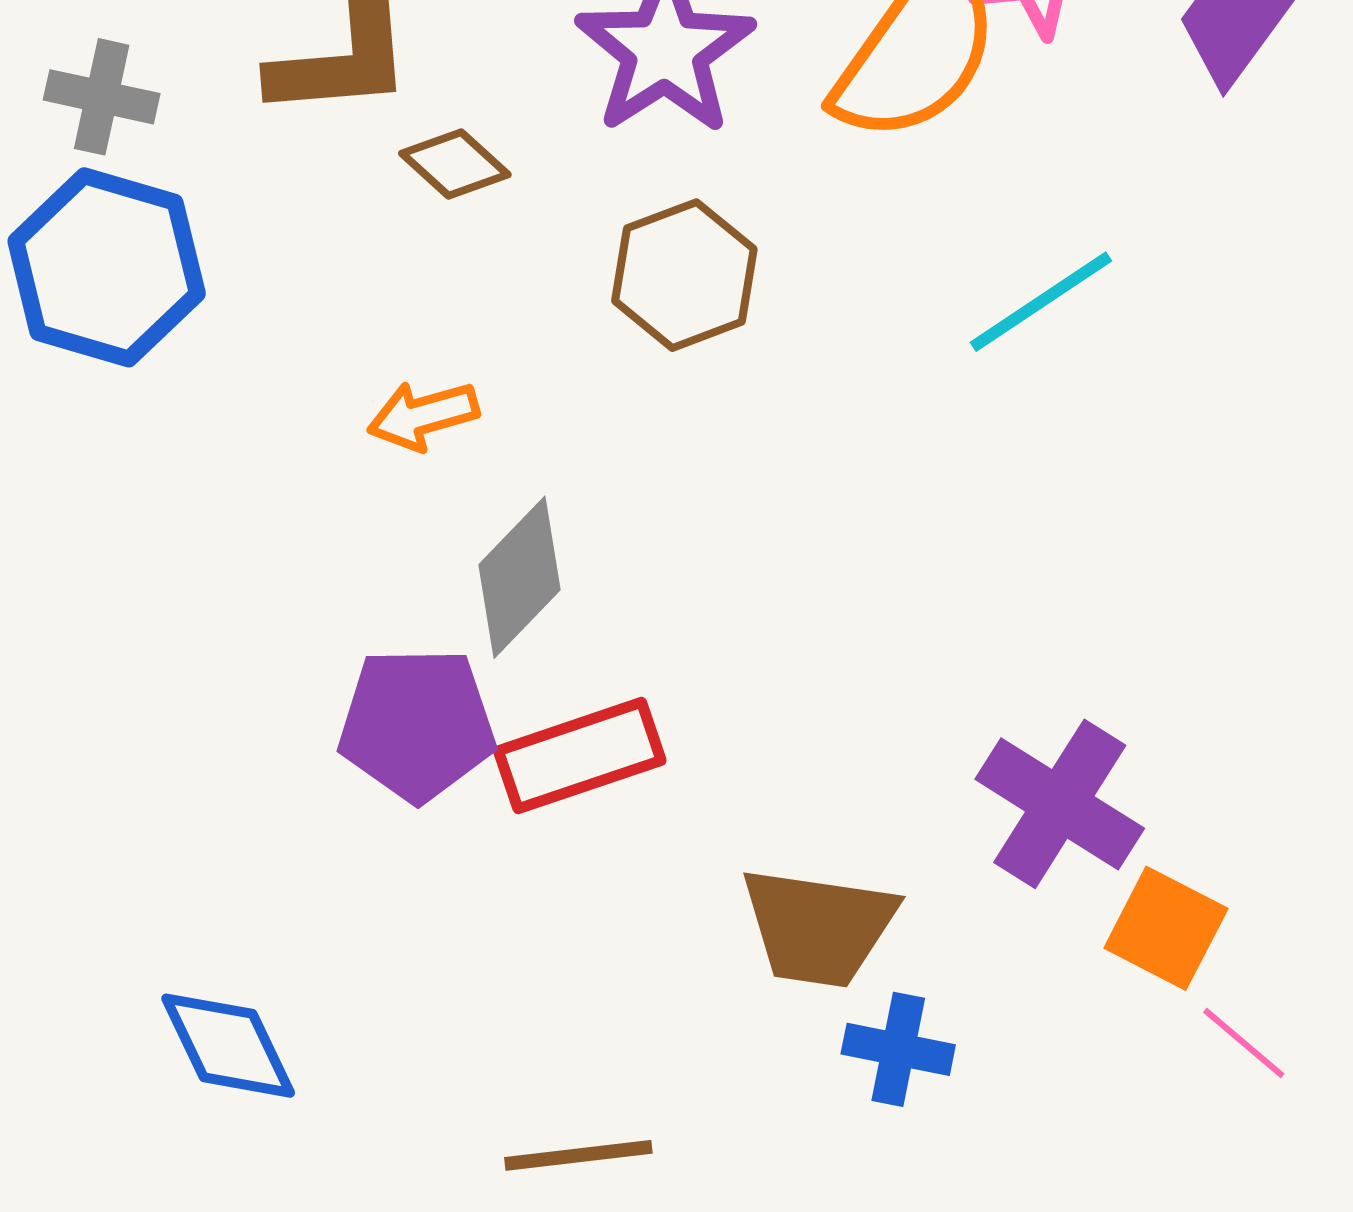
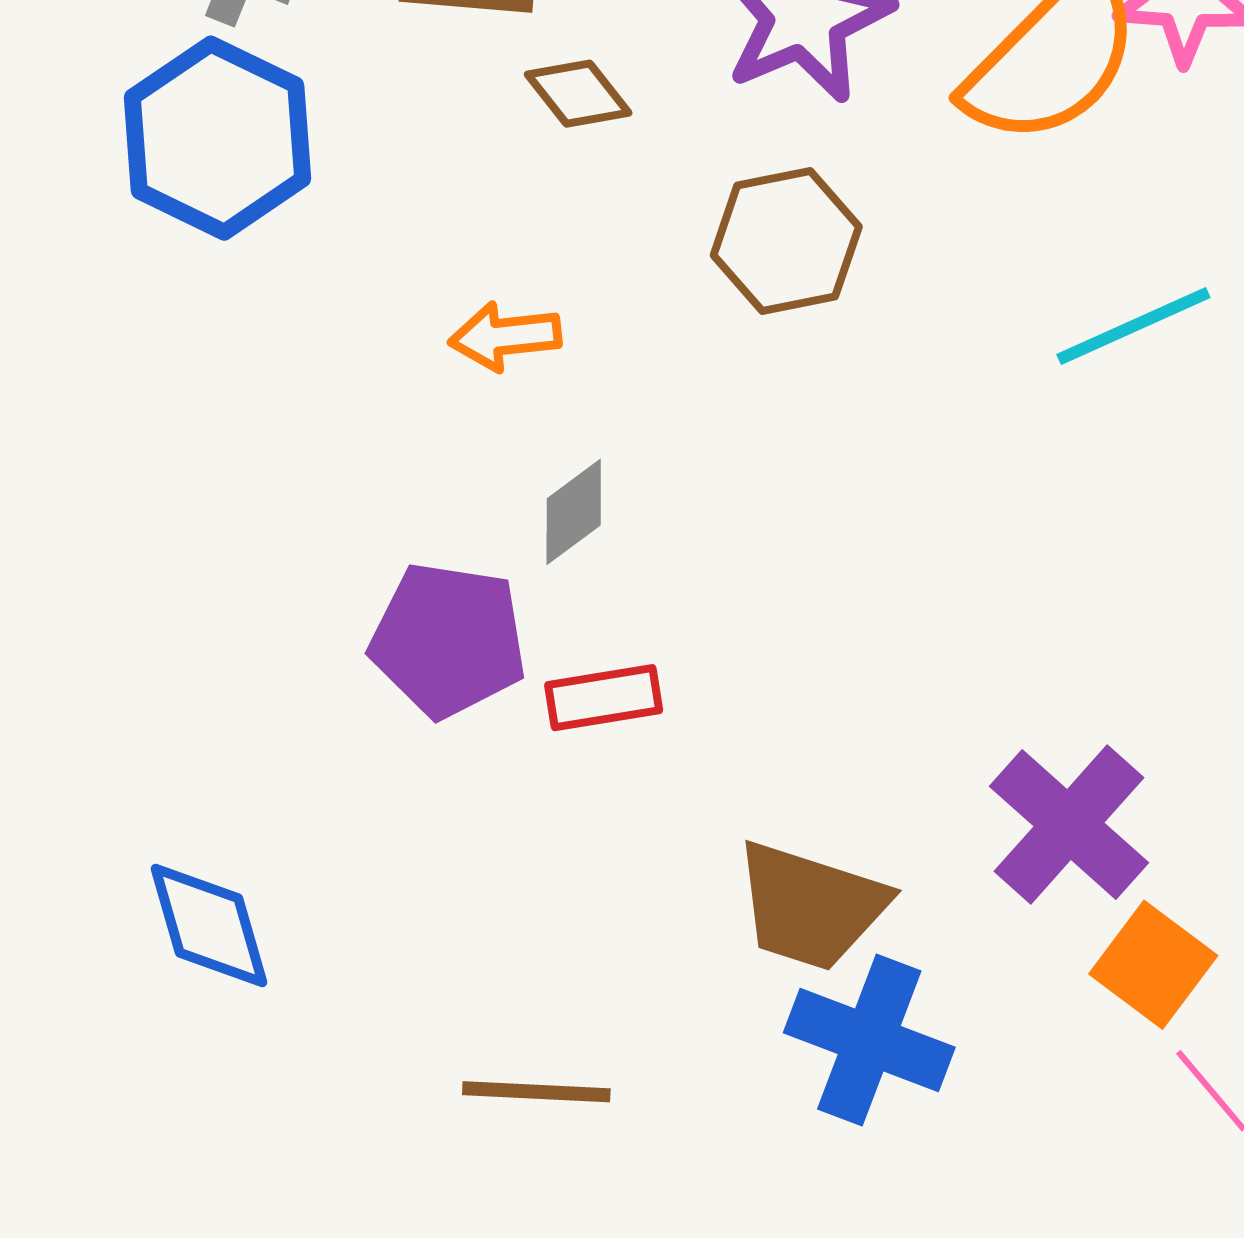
gray diamond: (520, 577) -> (574, 512), size x0.7
red rectangle: (580, 756) -> (604, 698), size x0.7
blue cross: (898, 1049) -> (869, 1040), size x1.5

